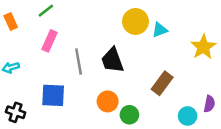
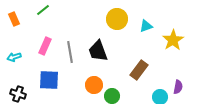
cyan triangle: (160, 30) -> (146, 26), moved
pink rectangle: (49, 41) -> (45, 46), moved

